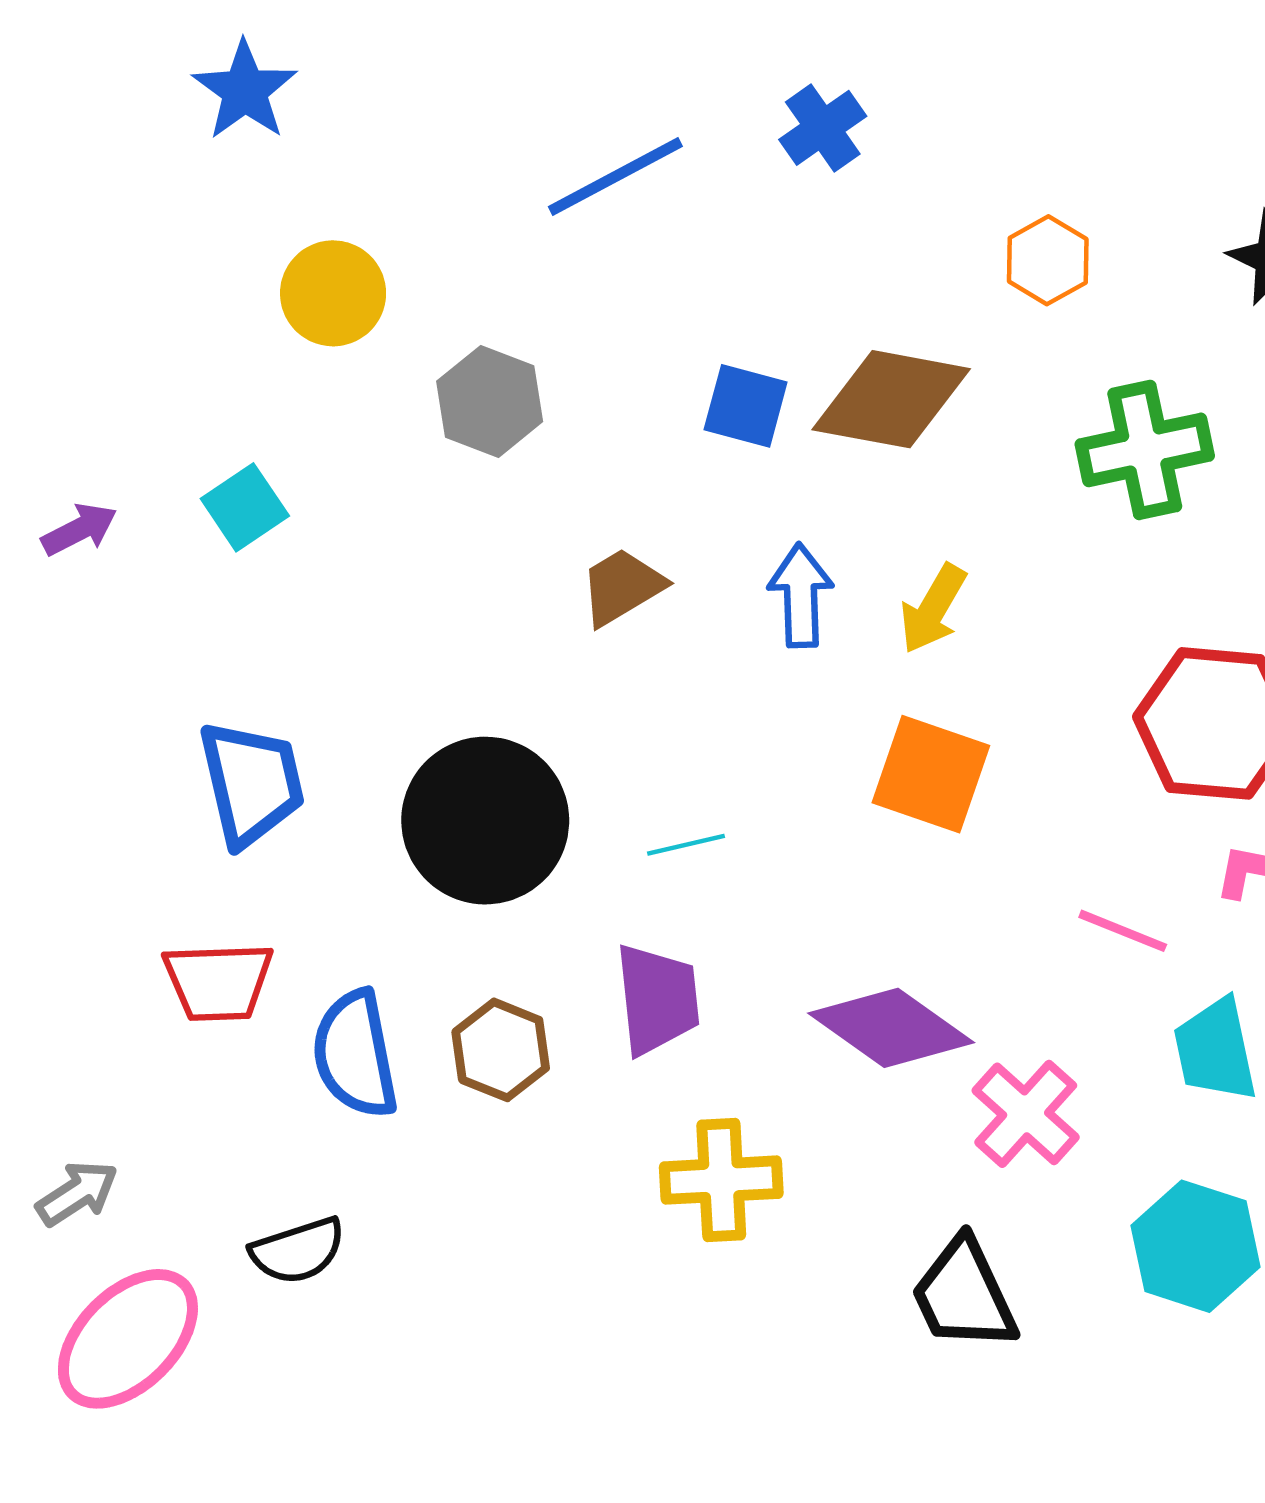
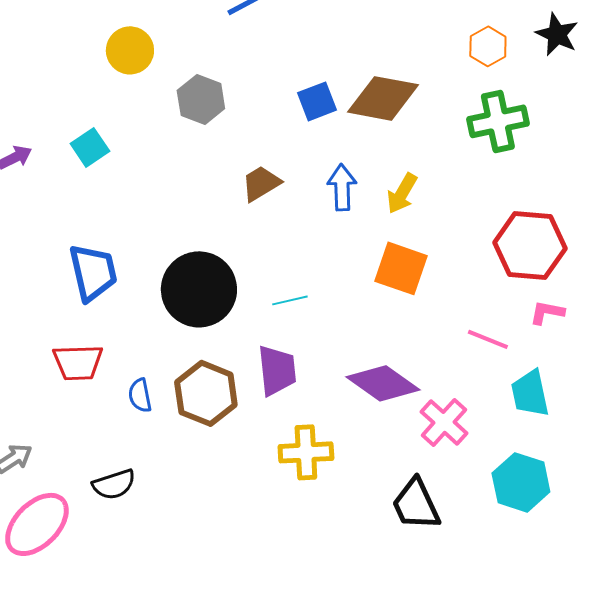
orange hexagon: (1048, 260) -> (488, 46), moved
blue square: (746, 406) -> (317, 101), turned -36
brown hexagon: (501, 1050) -> (206, 393), size x1.4
blue semicircle: (355, 1054) -> (140, 395), size x0.6

